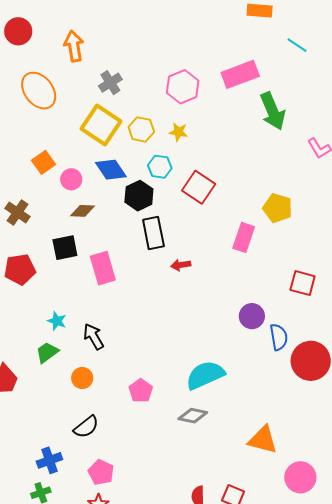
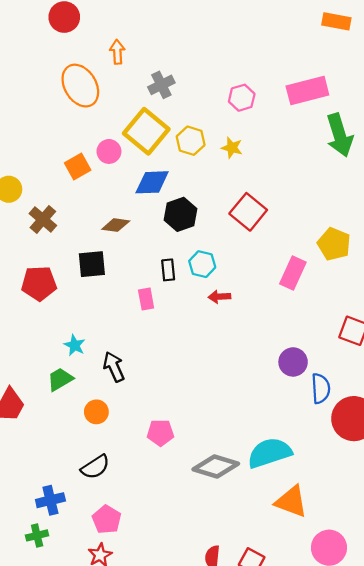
orange arrow: (74, 46) -> (117, 52), moved, size x0.7
pink hexagon: (183, 87) -> (242, 98), size x0.7
cyan hexagon: (160, 167) -> (202, 264), moved
blue diamond: (111, 170) -> (152, 182), turned -64
pink circle: (71, 179) -> (109, 151), moved
black rectangle: (153, 233) -> (168, 270), moved, size x0.6
pink rectangle: (103, 268) -> (146, 299), moved, size x0.6
cyan semicircle: (205, 375) -> (269, 453), moved
pink pentagon: (141, 391) -> (160, 433), turned 30
gray diamond: (193, 416) -> (216, 466), size x1.4

